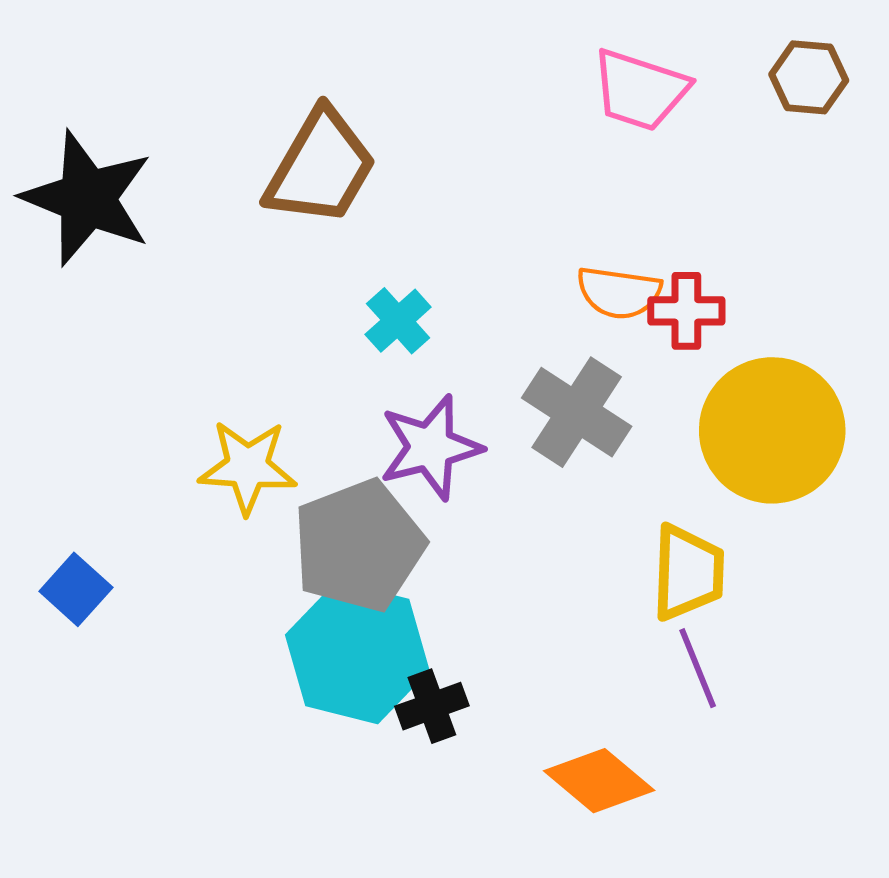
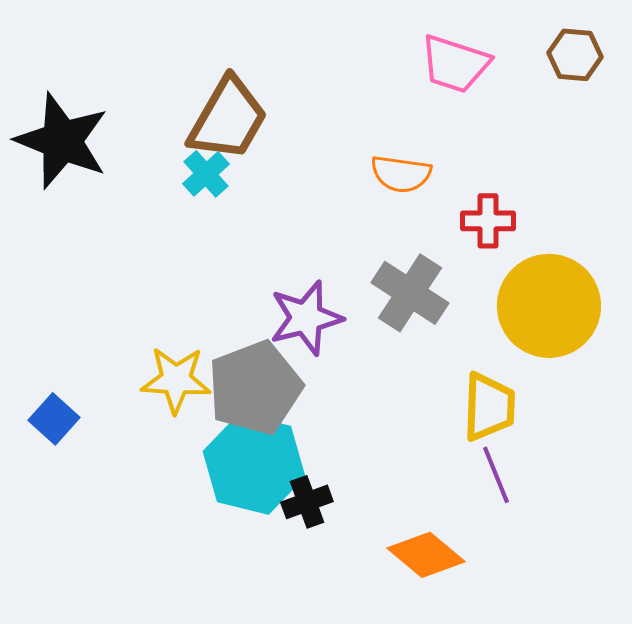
orange semicircle: (619, 293) -> (401, 174), moved
cyan cross: (398, 321) -> (206, 174), moved
yellow star: (248, 467) -> (176, 380), moved

